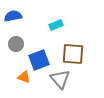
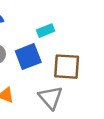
blue square: (39, 60) -> (28, 57), moved

